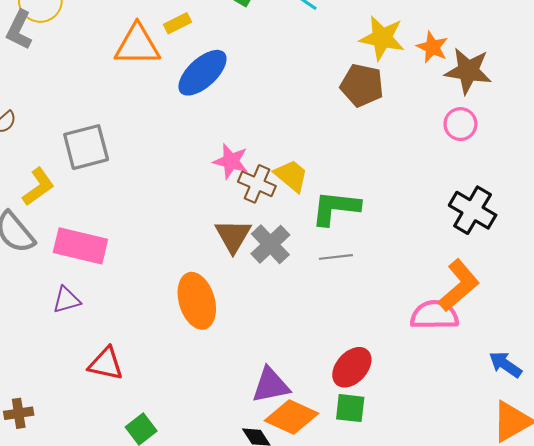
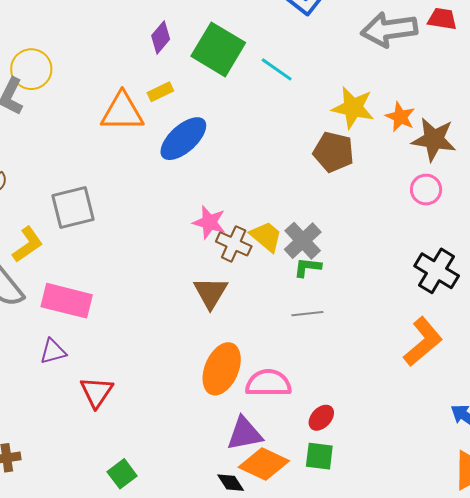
green L-shape: (336, 208) -> (308, 267), size x0.6
gray cross: (270, 244) -> (303, 241), moved
orange ellipse: (197, 301) -> (222, 369), moved, turned 39
pink semicircle: (434, 315) -> (268, 383), moved
red triangle: (106, 364) -> (96, 392), moved, turned 51
red ellipse: (352, 367) -> (321, 418), size x0.7

